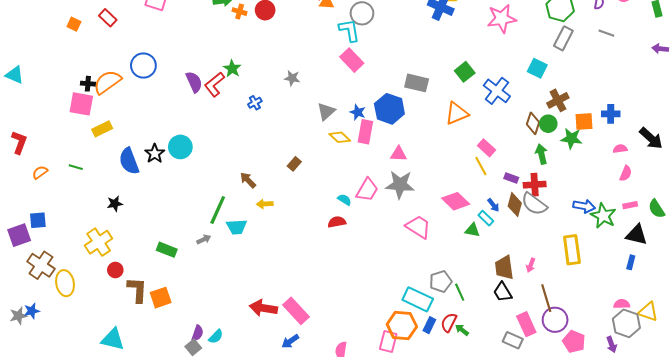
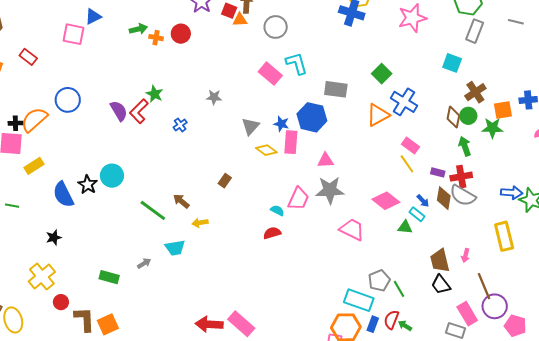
cyan L-shape: (349, 30) -> (297, 63), moved
blue cross: (497, 91) -> (404, 102), moved
green line: (218, 210) -> (153, 210), moved, turned -72

